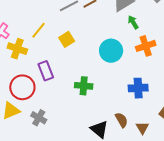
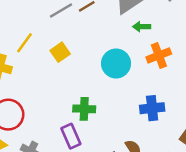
green arrow: (133, 22) -> (142, 27), turned -56
purple rectangle: (46, 71) -> (71, 136), moved

